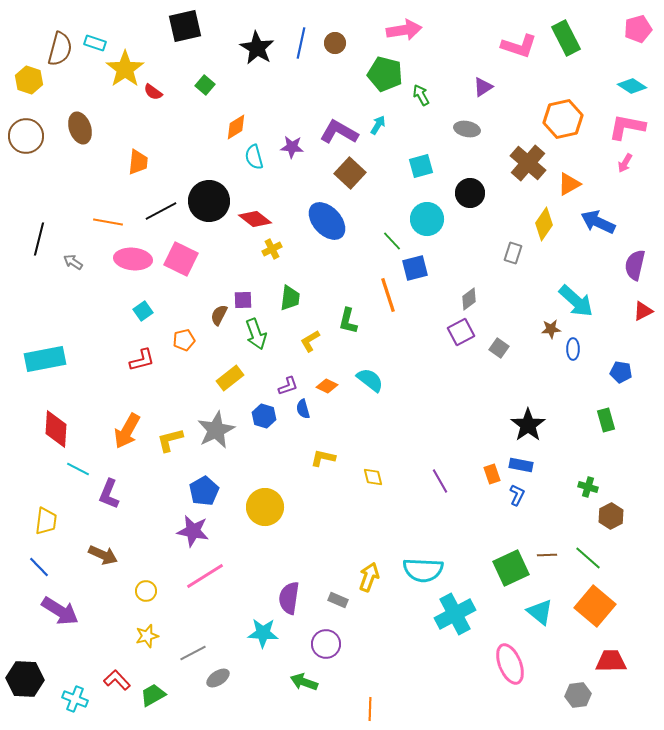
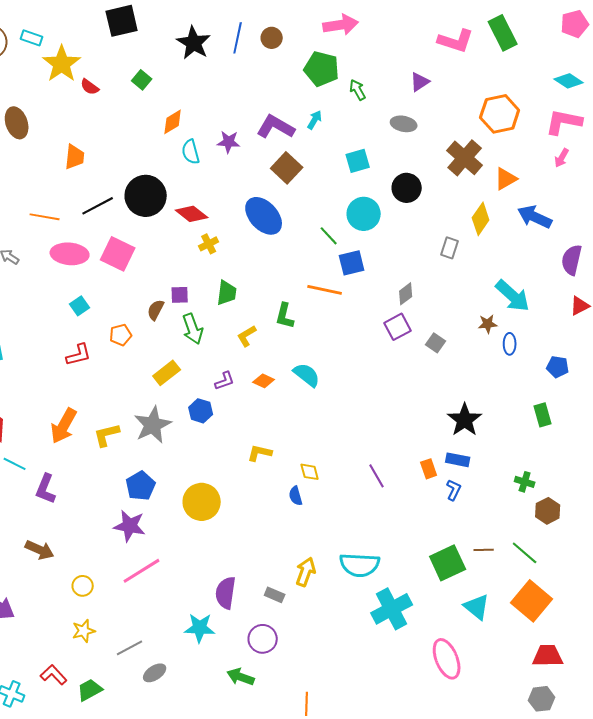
orange line: (388, 295) -> (325, 290), turned -60
blue semicircle: (303, 409) -> (296, 496), moved
gray hexagon: (578, 695) -> (542, 699), moved

